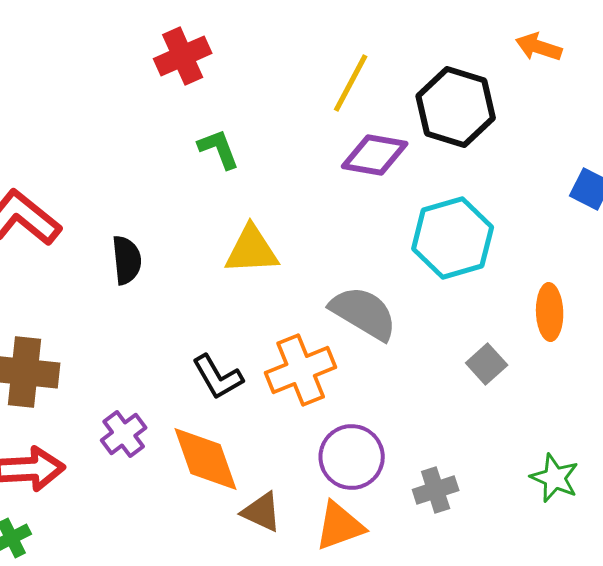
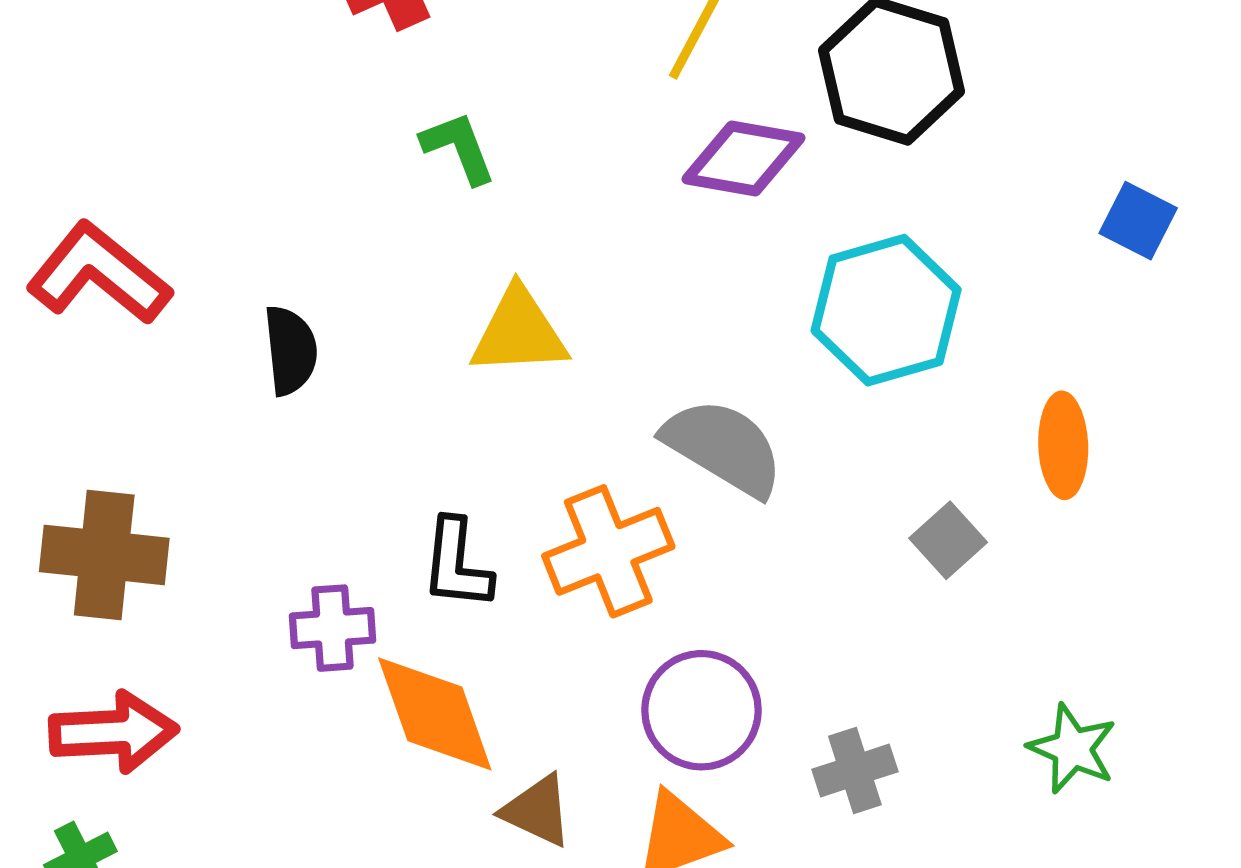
black L-shape: (218, 377) -> (457, 564), turned 36
purple cross: (124, 434) -> (332, 628), moved, turned 33

